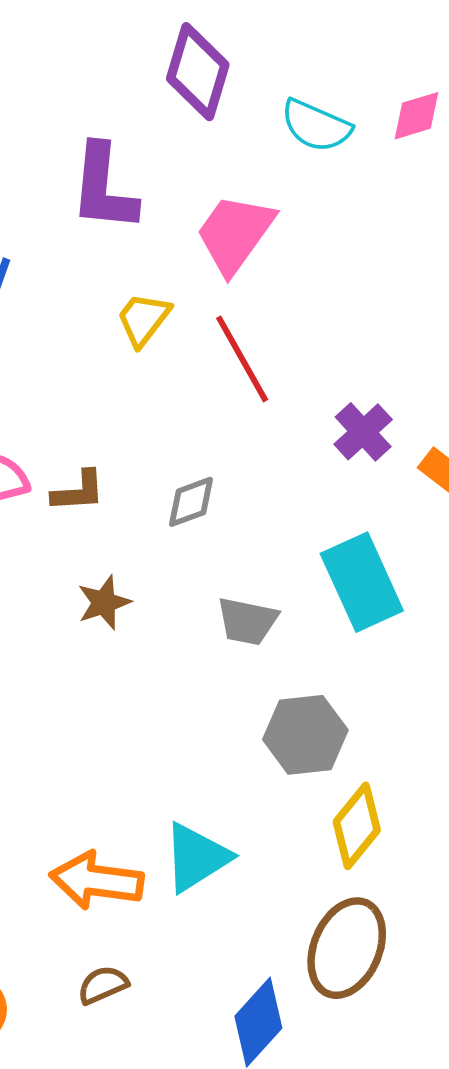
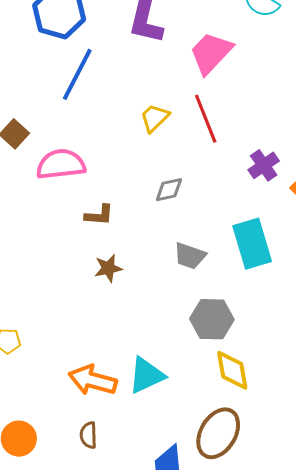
yellow trapezoid: (143, 319) -> (155, 118), moved
brown L-shape: (78, 491) -> (99, 215), moved
brown star: (104, 603) -> (108, 268), moved
yellow diamond: (357, 826) -> (232, 370), turned -57
brown semicircle: (103, 985) -> (88, 435), turned -76

